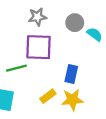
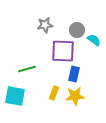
purple square: (39, 47) -> (63, 51), moved
yellow rectangle: (48, 96) -> (54, 93), turned -32

